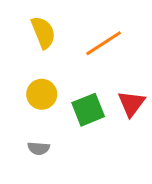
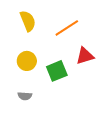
red triangle: (131, 104) -> (85, 56), moved, turned 36

